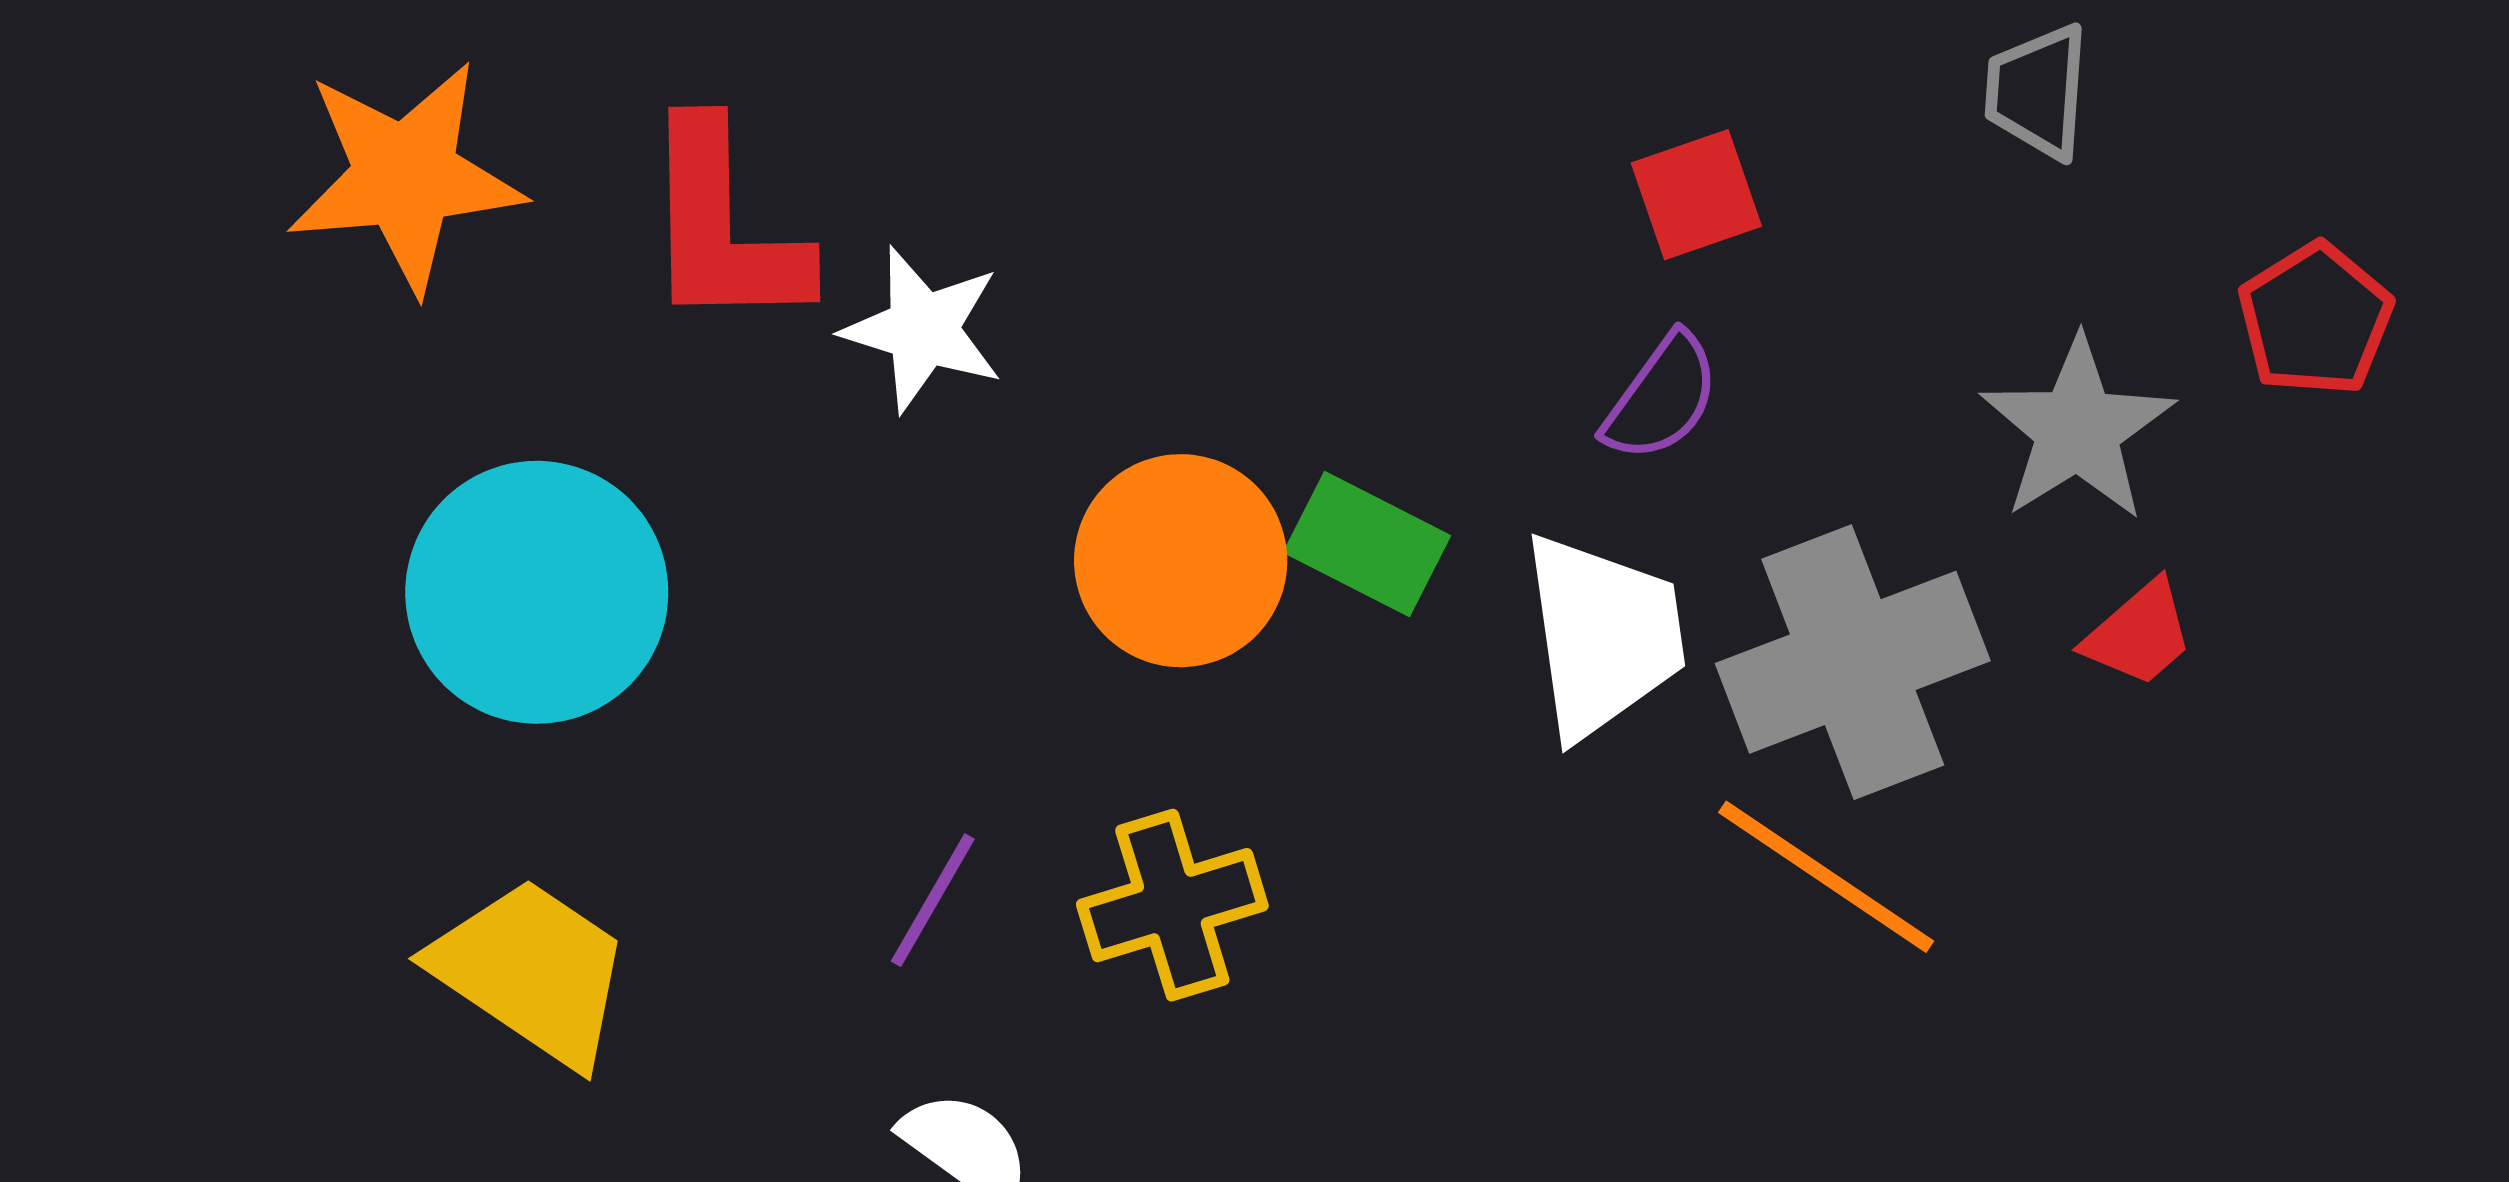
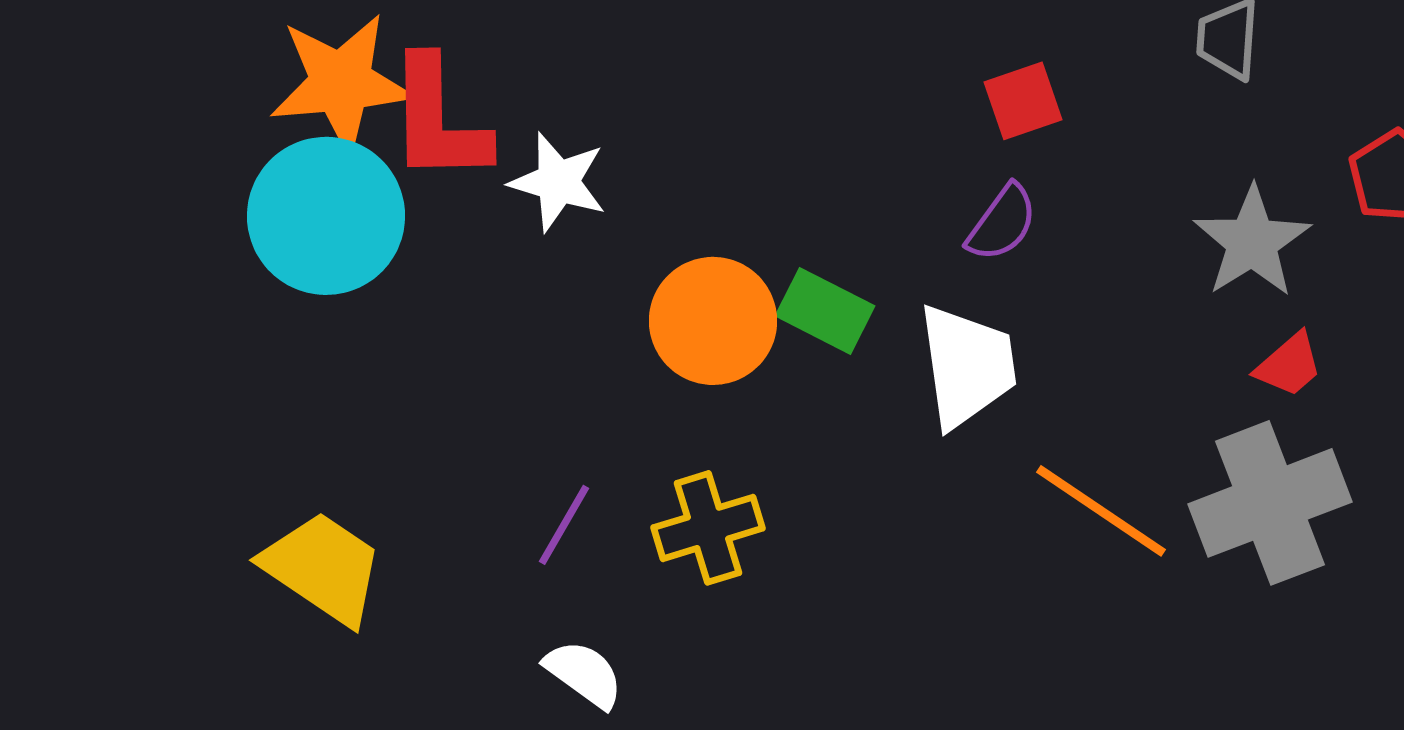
orange star: (405, 176) -> (341, 83), moved
cyan circle: (537, 592) -> (326, 216), moved
gray cross: (1853, 662) -> (1270, 503), moved

